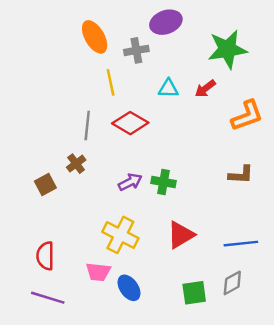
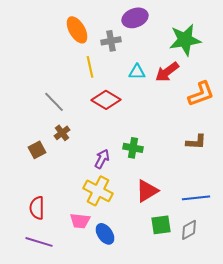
red arrow: (205, 89) -> (167, 72), size x1.4
gray line: (87, 125) -> (54, 102), moved, turned -50
purple arrow: (130, 182) -> (102, 159), moved, turned -36
green square: (194, 293) -> (161, 225), moved

